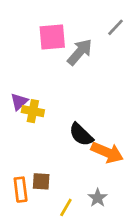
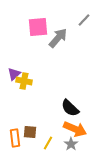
black semicircle: (81, 135) -> (70, 108), moved
orange arrow: (107, 152) -> (75, 129), moved
yellow line: (66, 207) -> (48, 143), moved

